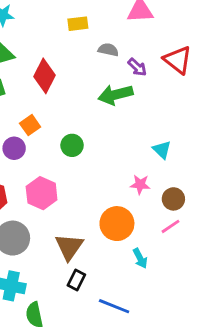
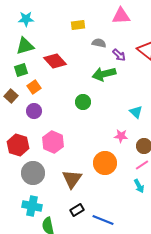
red diamond: (45, 76) -> (55, 61), turned -70
orange square: (30, 125) -> (34, 87), moved
green circle: (72, 145) -> (83, 102), moved
cyan arrow: (140, 258) -> (139, 186), moved
black rectangle: (76, 280) -> (77, 210), moved, turned 32

